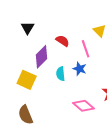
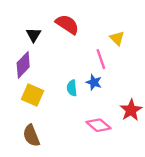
red semicircle: (63, 41) -> (67, 24), moved, size x1.5
purple diamond: (42, 57) -> (23, 65), moved

